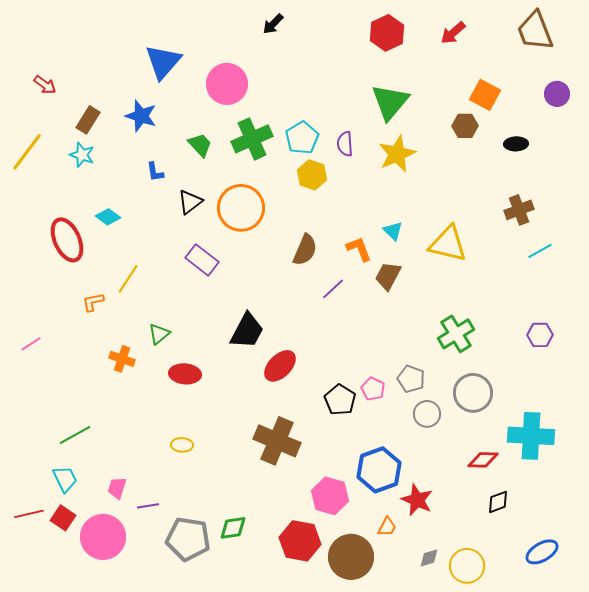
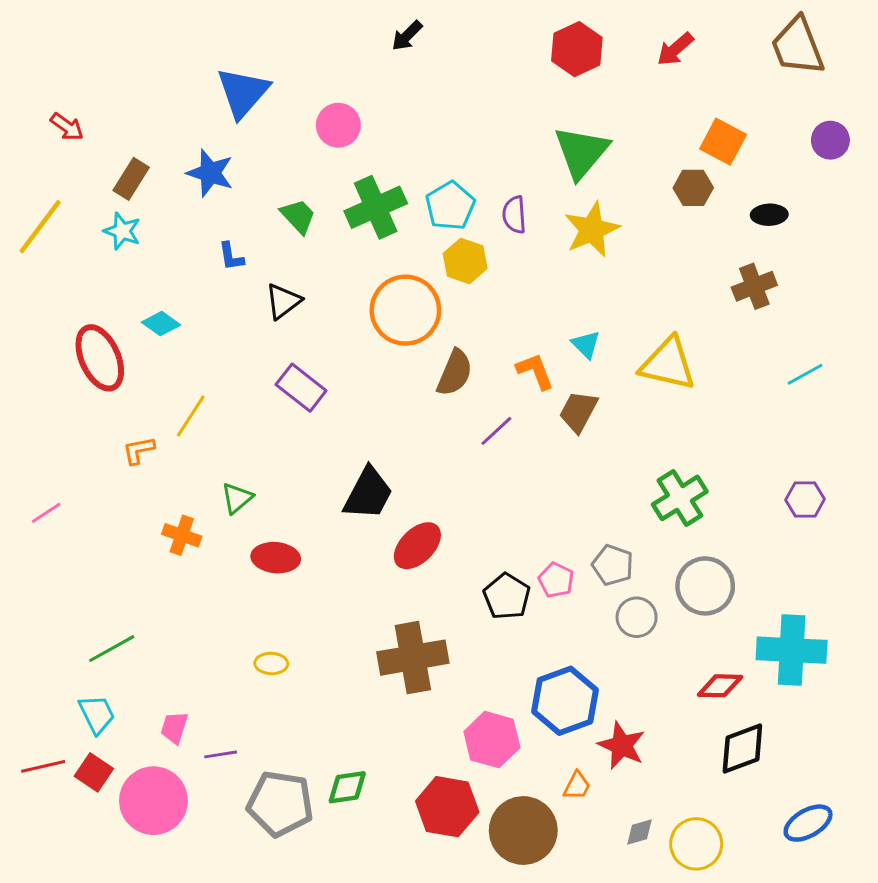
pink circle: (227, 84) -> (338, 125), size x0.7
orange circle: (241, 208) -> (405, 310), moved
brown cross: (519, 210) -> (754, 286), moved
brown cross: (277, 441) -> (413, 658), turned -33
black diamond: (498, 502) -> (742, 748), size x1.5

